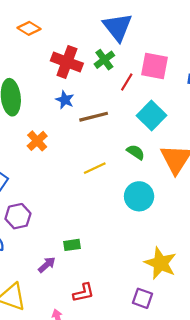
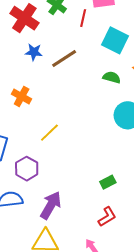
red cross: (67, 62) -> (24, 18), turned 32
yellow line: (95, 168) -> (49, 133), moved
green rectangle: (72, 245) -> (108, 182), moved
purple arrow: (47, 265) -> (51, 205), moved, size x1.6

